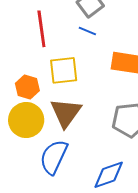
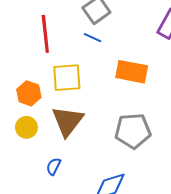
yellow circle: (26, 120) -> (26, 127), size x0.6
blue semicircle: (54, 157) -> (54, 166), size x0.5

